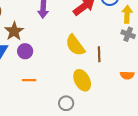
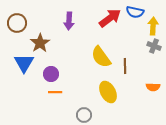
purple circle: (25, 51) -> (51, 74), moved
gray circle: (66, 103) -> (84, 115), moved

